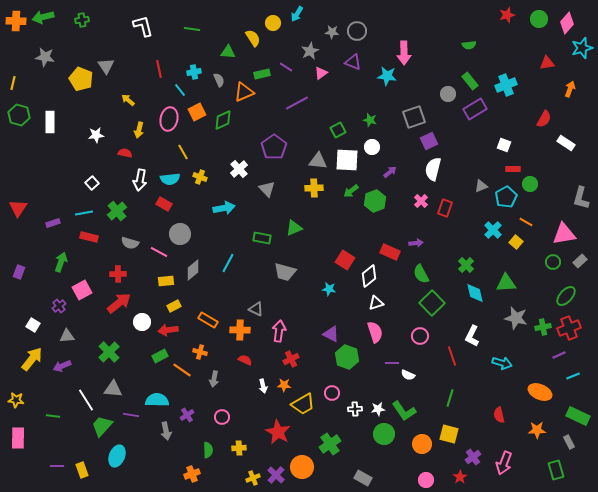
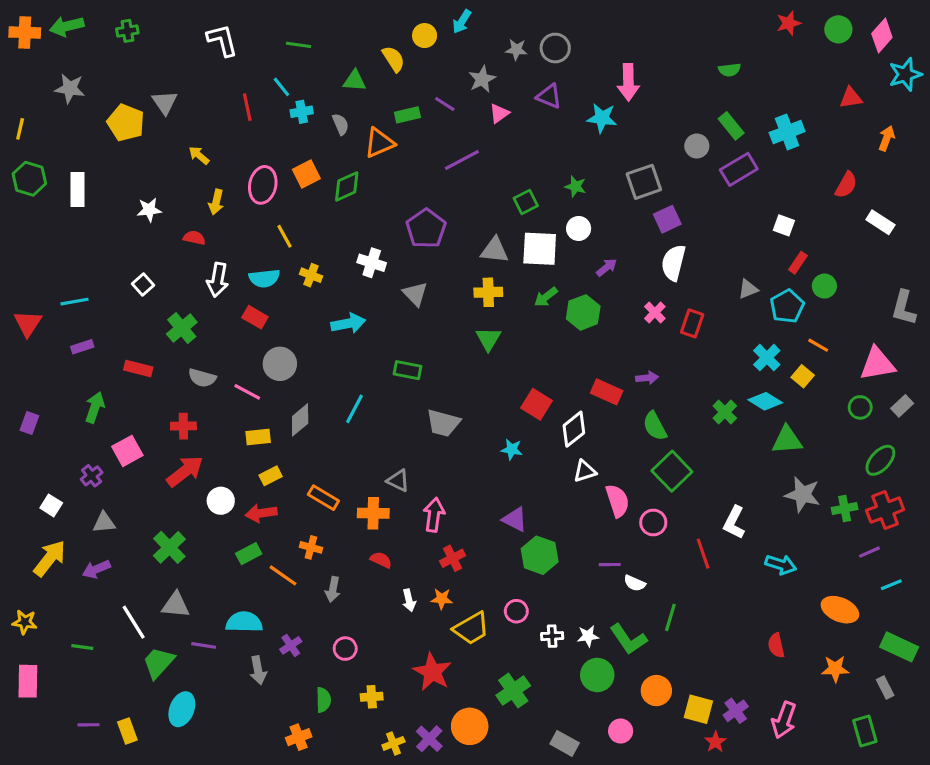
cyan line: (180, 90) -> (281, 87), moved
white cross: (239, 169) -> (372, 263), turned -30
red rectangle: (513, 169) -> (798, 263), turned -56
cyan line: (84, 213) -> (74, 302), moved
green triangle: (294, 228) -> (488, 339), moved, turned -36
cyan diamond: (475, 293) -> (765, 401), moved, turned -45
pink semicircle: (375, 332) -> (617, 501), moved
green line: (450, 398) -> (670, 617), moved
yellow square: (449, 434) -> (698, 709), moved
pink circle: (426, 480) -> (621, 731), moved

